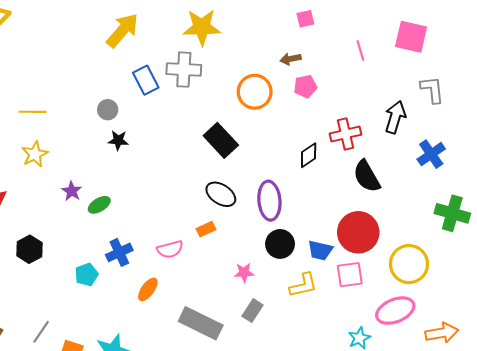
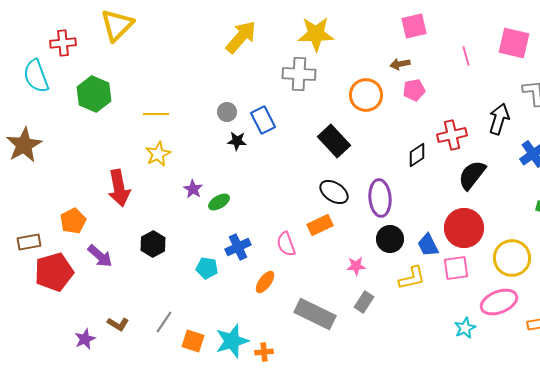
pink square: (305, 19) -> (414, 26), size x1.5
blue rectangle: (146, 80) -> (263, 120), moved
black semicircle: (367, 176) -> (472, 175), turned 68
orange rectangle: (206, 229) -> (320, 225), size x1.4
pink semicircle: (170, 249) -> (286, 244), turned 85
blue trapezoid: (320, 250) -> (428, 245), turned 50
cyan pentagon: (87, 275) -> (207, 268), turned 30

